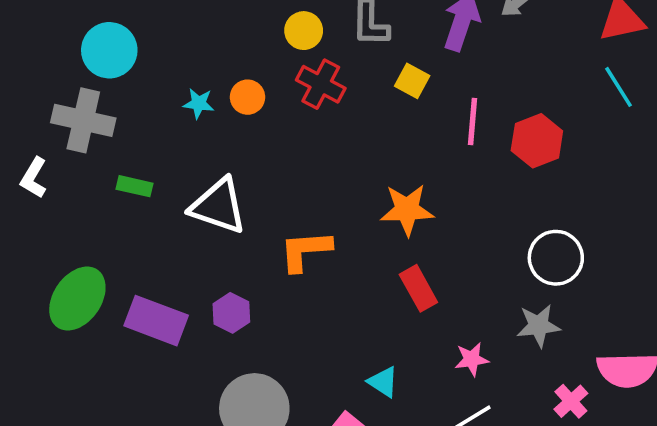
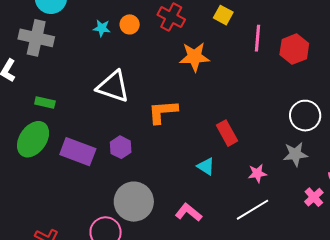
green rectangle: (135, 186) -> (45, 102), moved
orange star: (407, 210) -> (195, 57), moved
cyan triangle: (383, 382) -> (206, 166), moved

